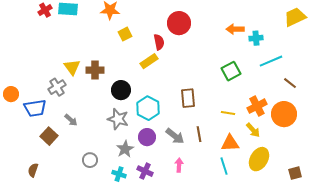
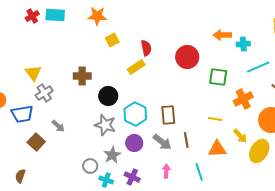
red circle: (179, 23) -> (187, 57), moved
yellow triangle: (72, 67) -> (33, 73), moved
green square: (231, 71) -> (218, 77), turned 36
brown rectangle: (188, 98) -> (168, 115), moved
orange cross: (257, 106) -> (243, 99), moved
yellow ellipse: (259, 159) -> (259, 151), moved
gray circle: (90, 160) -> (90, 166), moved
cyan line: (224, 166) -> (199, 172), moved

